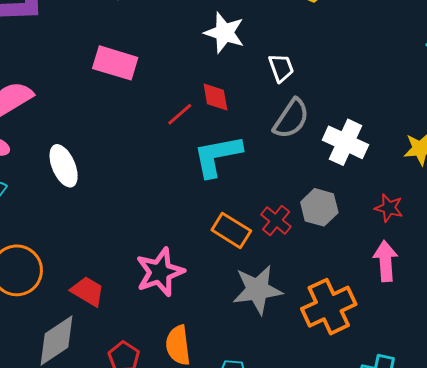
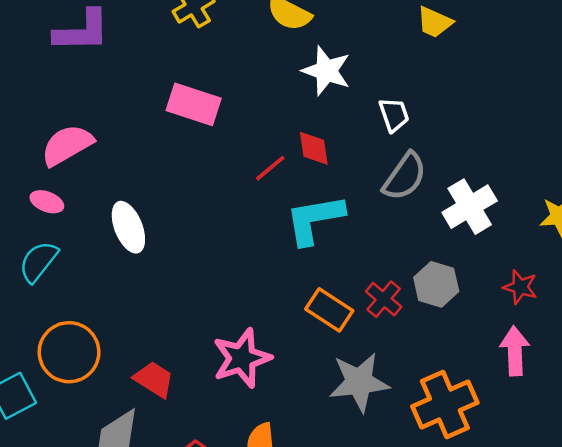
white cross: (345, 142) -> (470, 207), turned 33

